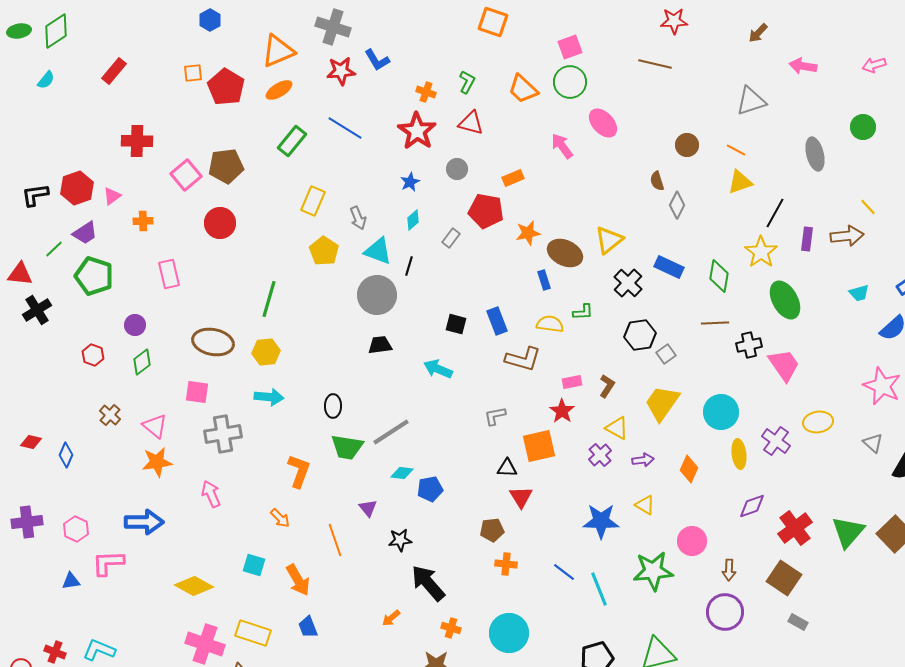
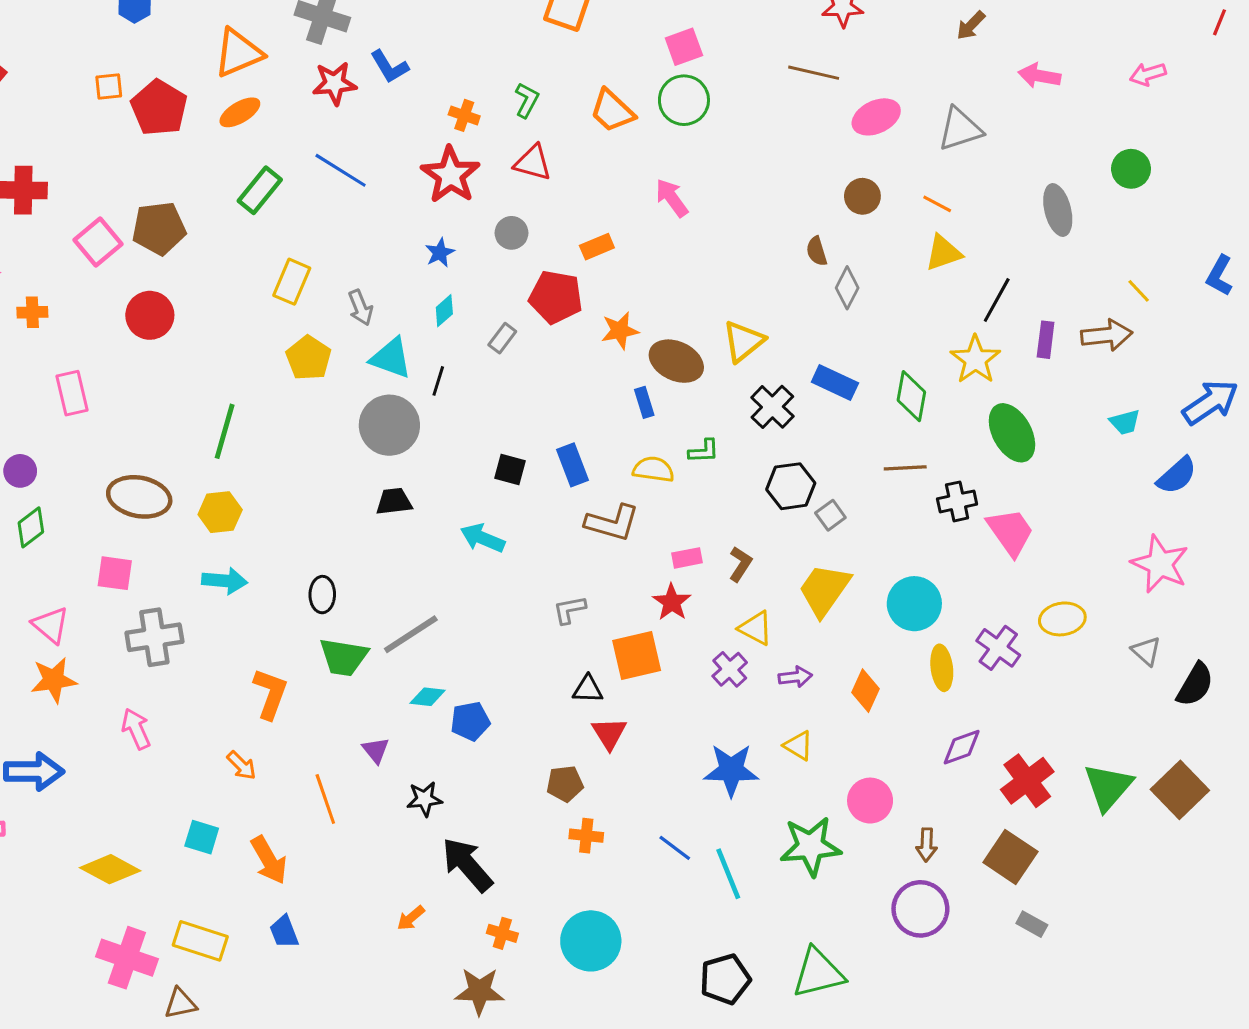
pink ellipse: (603, 123) -> (876, 117), moved, turned -72

